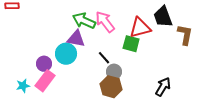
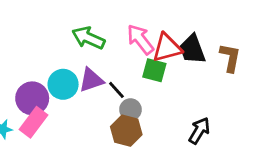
black trapezoid: (163, 17) -> (192, 49), moved
pink arrow: (105, 22) -> (140, 39), moved
purple triangle: (76, 39) -> (91, 80), moved, turned -30
purple circle: (44, 64) -> (32, 98), size x1.5

